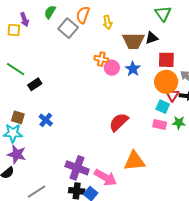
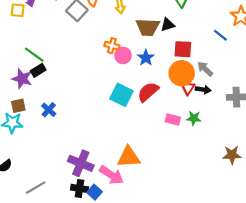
green line: (16, 69) -> (34, 55), moved
cyan square: (163, 107) -> (121, 95), moved, size x1.5
brown square: (18, 117) -> (18, 106), turned -32
red semicircle: (119, 122) -> (148, 92), moved
purple star: (17, 154) -> (22, 79), moved
orange triangle: (135, 161) -> (129, 157), moved

